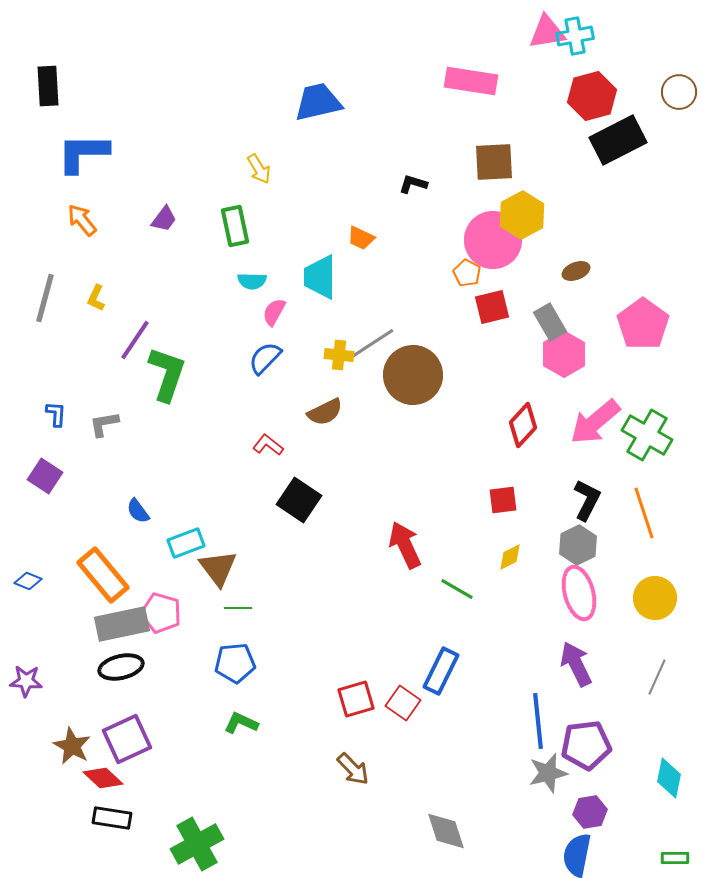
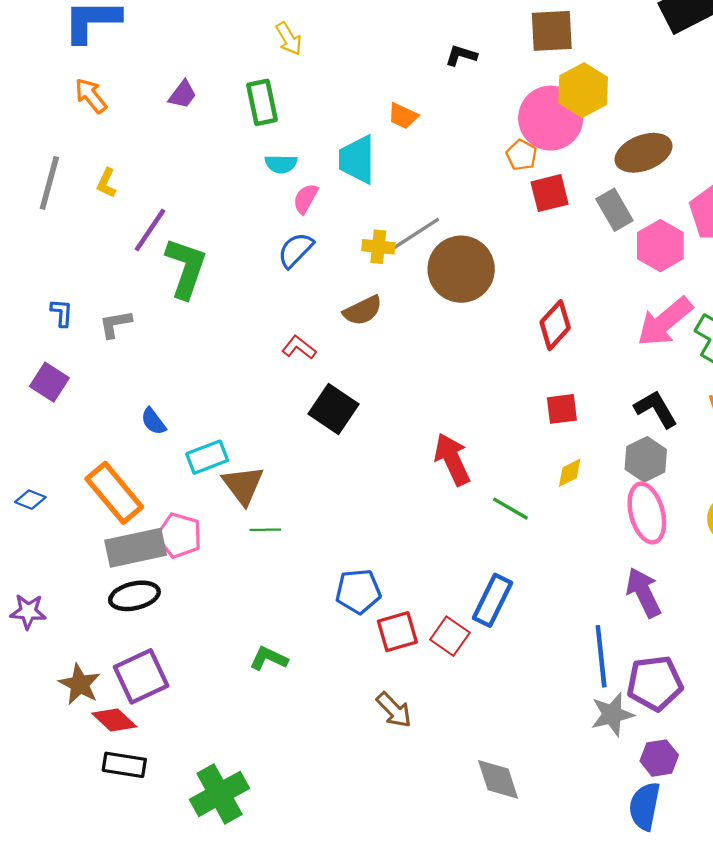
brown ellipse: (576, 271) -> (644, 153), size x1.8
pink hexagon: (564, 354) -> (660, 246), moved
red diamond: (523, 425) -> (555, 325), moved
black L-shape: (587, 500) -> (656, 409), turned -57
blue pentagon: (235, 663) -> (358, 591), moved

